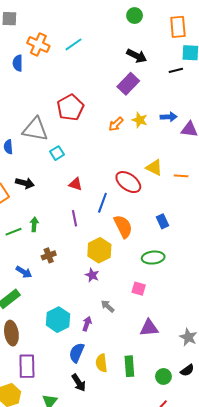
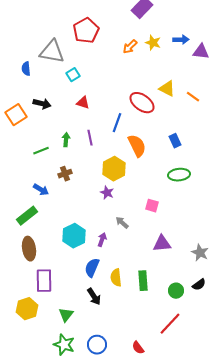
orange line: (181, 176) -> (193, 97), turned 32
red triangle: (76, 184) -> (83, 103), moved
green arrow: (34, 224) -> (66, 140), moved
green line: (14, 232) -> (41, 151), moved
green ellipse: (153, 258) -> (179, 175), moved

